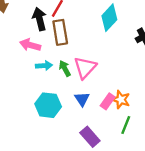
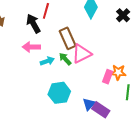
brown rectangle: (60, 32) -> (68, 38), moved
pink triangle: (85, 68) -> (82, 54), turned 35
blue triangle: (82, 99) -> (89, 104), moved, turned 32

